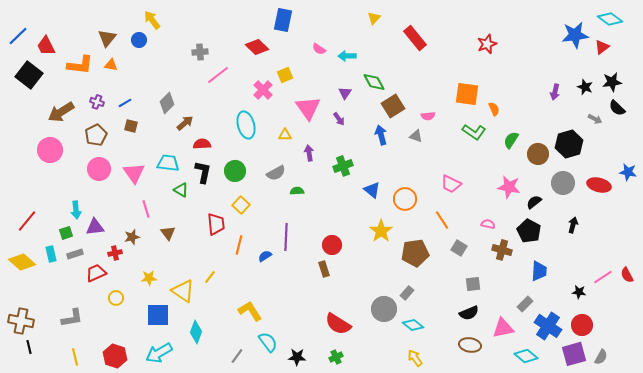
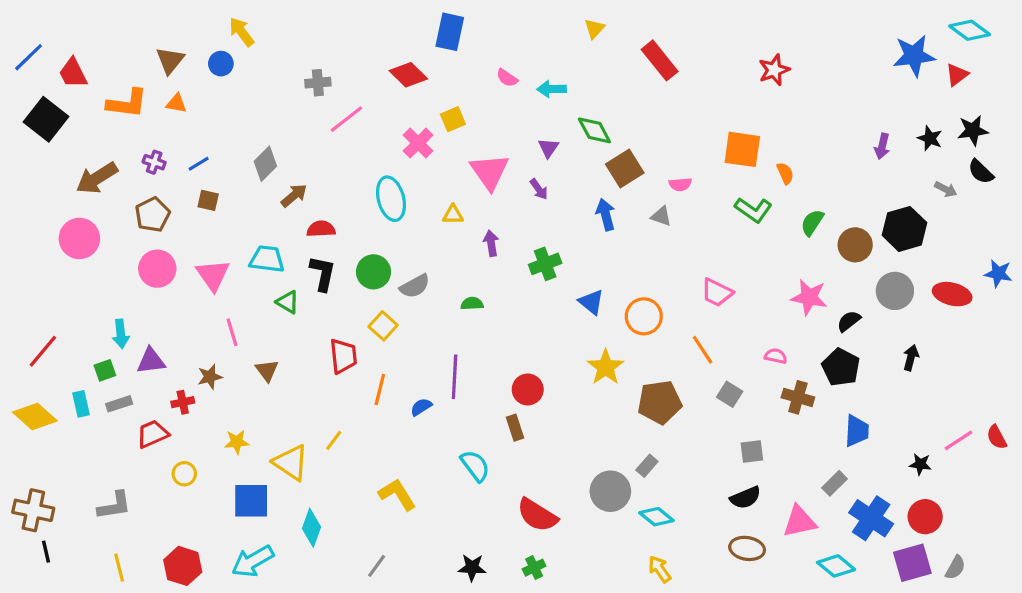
gray semicircle: (276, 173) -> (415, 286), moved
cyan semicircle: (268, 342) -> (475, 466), moved

